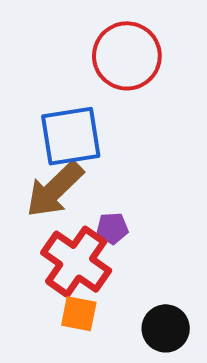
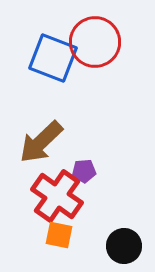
blue square: (71, 136) -> (53, 58), moved, turned 30

